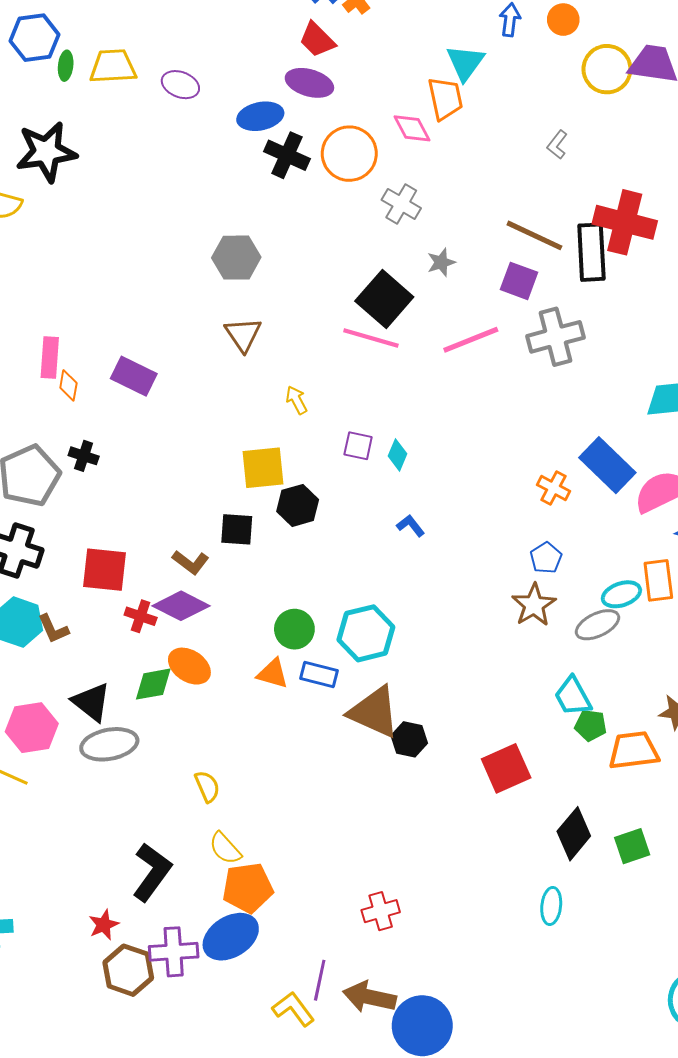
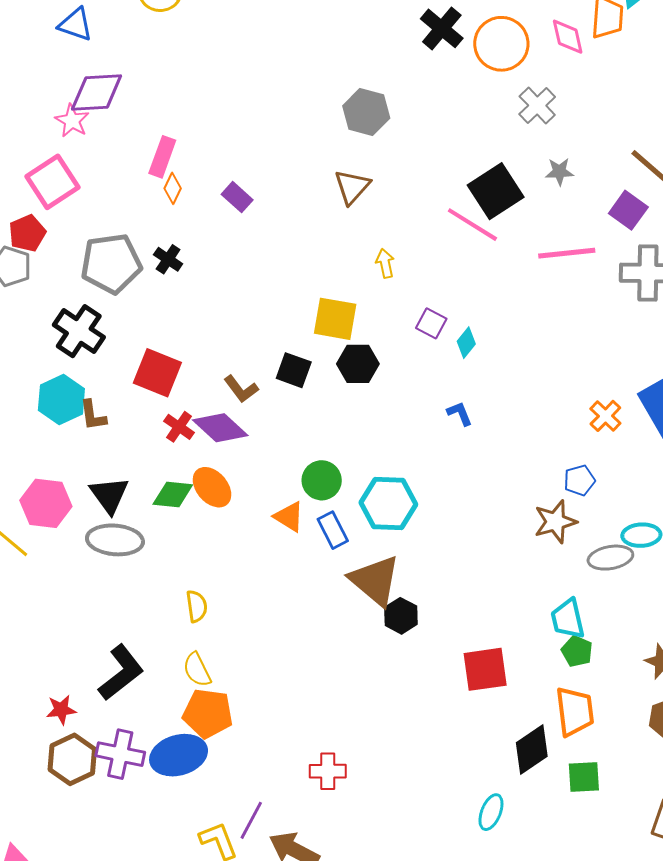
purple rectangle: (134, 376) -> (237, 197), size x0.7
blue rectangle: (319, 675) -> (333, 530), turned 33
orange trapezoid: (634, 750) -> (575, 711), moved, turned 74

